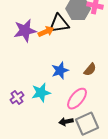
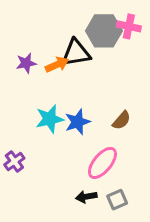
purple star: (25, 31) -> (26, 63), size x0.6
cyan star: (41, 93) -> (50, 119), moved
gray square: (87, 124) -> (117, 200), size x0.6

